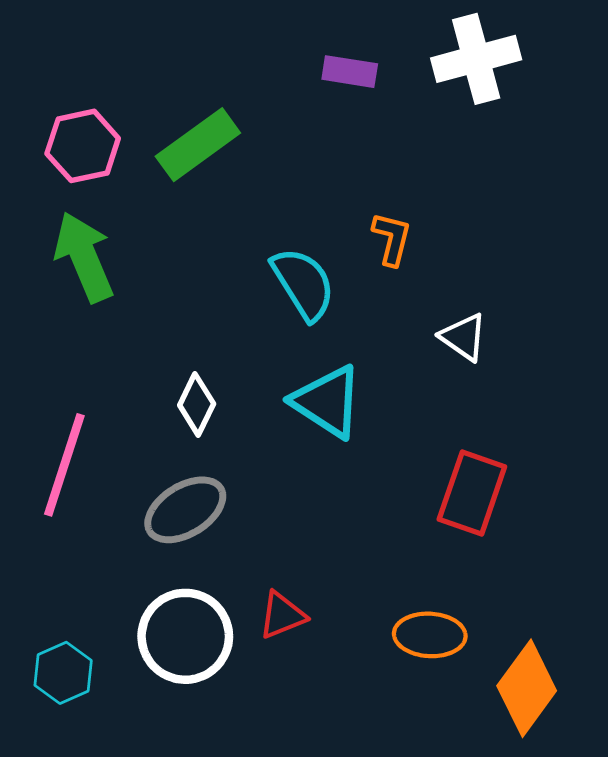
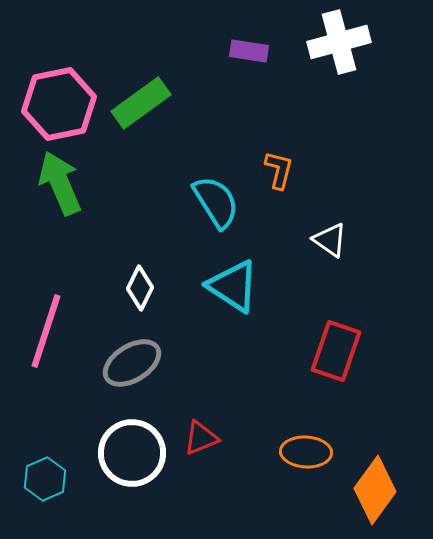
pink hexagon: (83, 146) -> (59, 104), size x1.4

